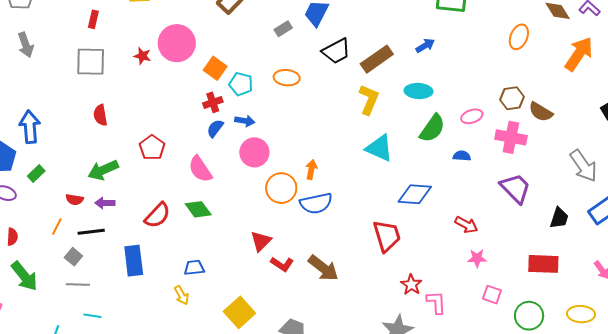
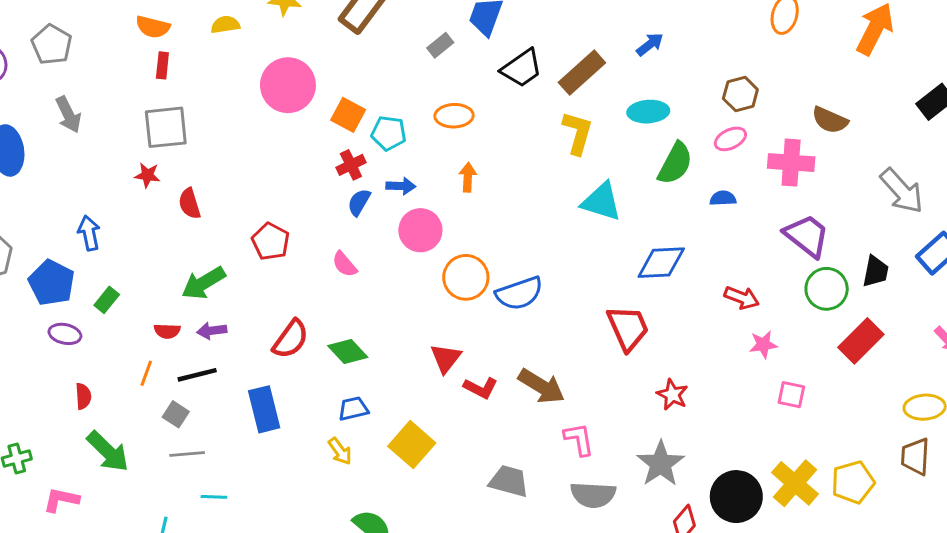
red star: (142, 56) -> (147, 175), moved
brown hexagon: (512, 98) -> (740, 94), moved
blue arrow: (30, 127) -> (89, 233), size x0.7
pink semicircle: (200, 169) -> (345, 264), size x0.7
orange arrow: (311, 170) -> (468, 177), moved
green diamond: (198, 209) -> (348, 352), moved
red rectangle: (543, 264) -> (861, 341), turned -40
pink L-shape: (436, 302) -> (579, 439), moved
yellow square: (239, 312) -> (412, 445), moved
green circle: (529, 316) -> (827, 289), moved

